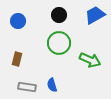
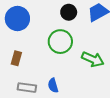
black circle: (59, 15) -> (69, 12), moved
blue circle: (18, 21) -> (17, 19), size x1.5

